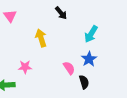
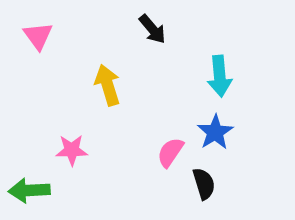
cyan arrow: (91, 34) -> (220, 76), turned -36
pink semicircle: (69, 68) -> (170, 152), turned -112

